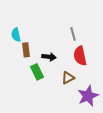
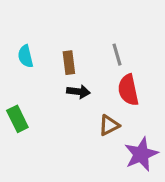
brown rectangle: (26, 50) -> (69, 63), moved
green rectangle: (37, 72) -> (17, 119), moved

